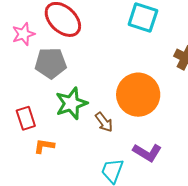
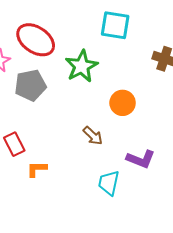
orange circle: (138, 95) -> (123, 103), size x0.6
green star: (71, 103) -> (82, 66), moved

